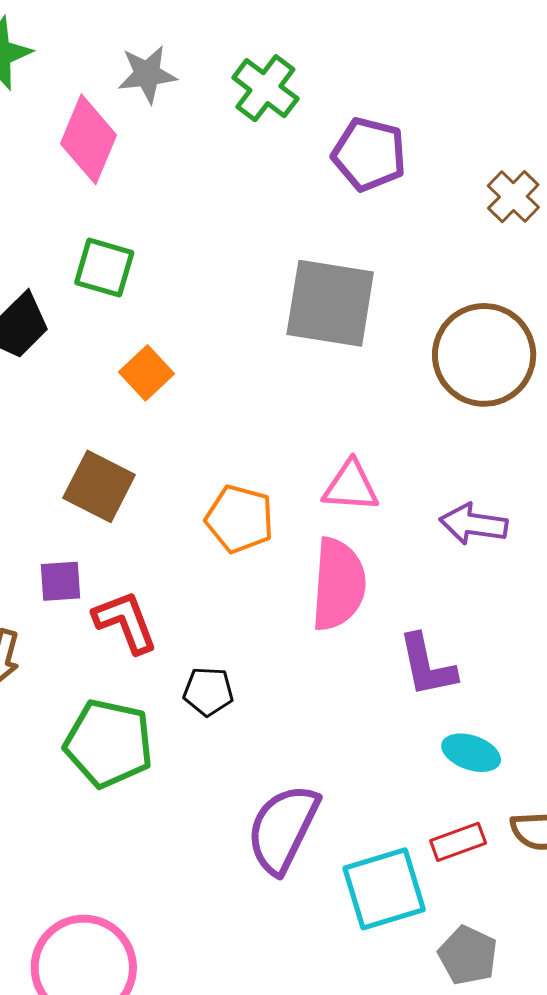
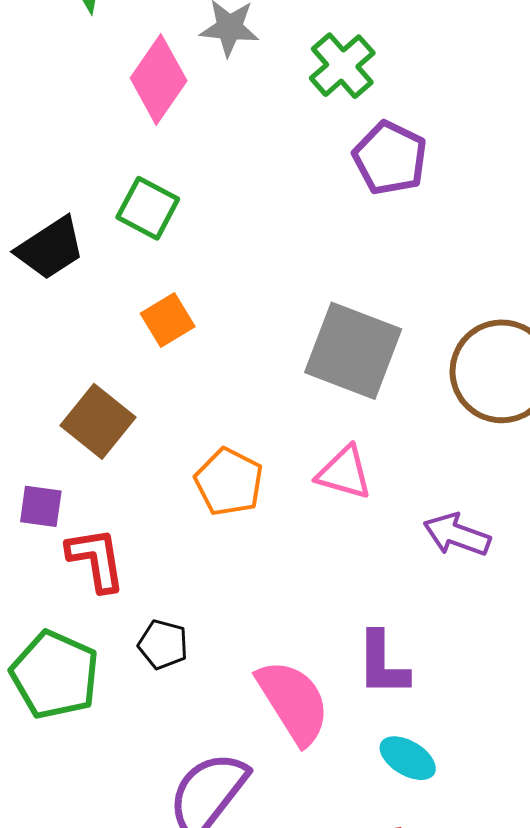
purple pentagon: (369, 154) -> (390, 158), moved
gray square: (330, 303) -> (353, 351), moved
pink semicircle: (338, 584) -> (293, 702), moved, turned -48

